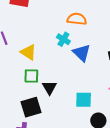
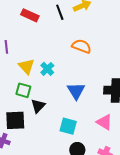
cyan cross: (63, 39) -> (47, 69), moved
blue triangle: (82, 53) -> (76, 91), moved

